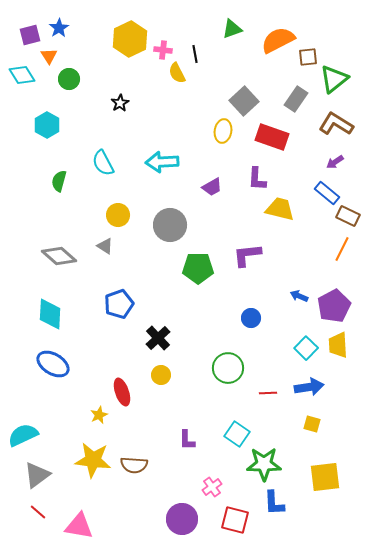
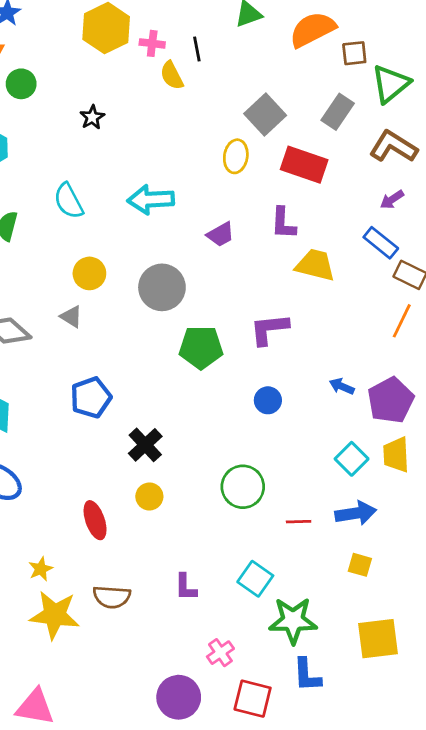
blue circle: (251, 318) -> (268, 400), moved
yellow star: (99, 415) -> (41, 569), moved
brown semicircle: (134, 465) -> (112, 597), moved

